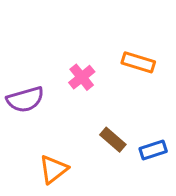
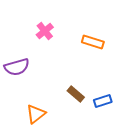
pink cross: (82, 77) -> (45, 31), moved

